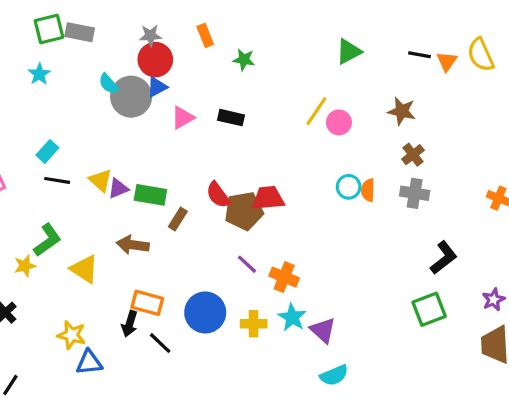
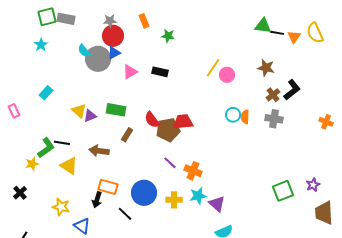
green triangle: (349, 52) -> (263, 26), moved, turned 36
black line: (57, 180) -> (62, 143), moved
green rectangle: (150, 195) -> (116, 110), moved
black L-shape: (444, 258) -> (292, 90), moved
purple star: (494, 300) -> (313, 185), moved
cyan star: (292, 317) -> (198, 196), turned 30
black line: (160, 343) -> (125, 214), moved
blue triangle: (89, 362) -> (82, 226), moved, turned 42

